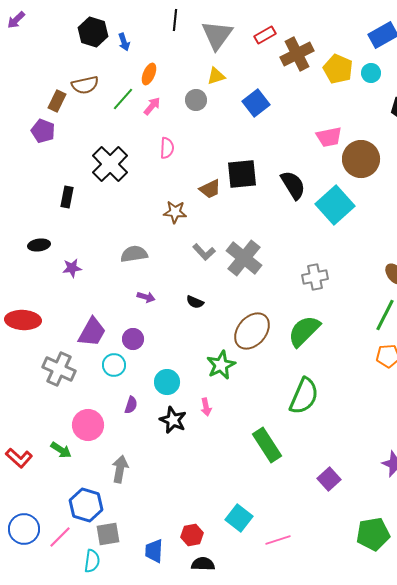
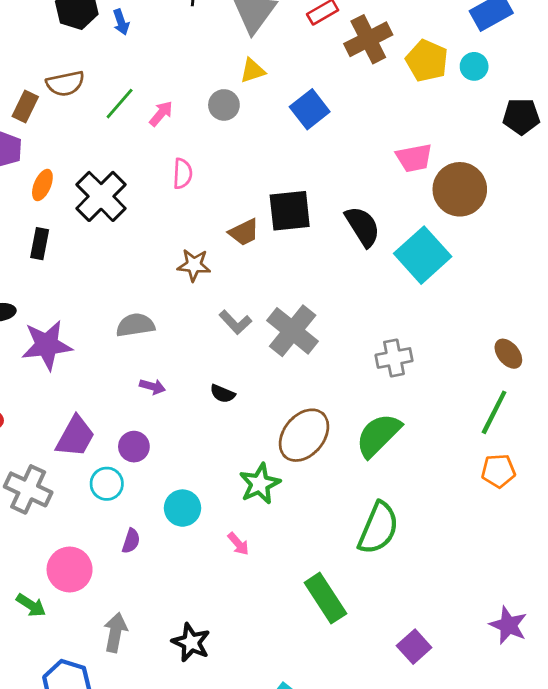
orange ellipse: (149, 74) -> (42, 185), moved
purple star: (72, 268) -> (47, 345), size x1.8
pink arrow: (206, 407) -> (238, 544), turned -30
black star: (173, 420) -> (191, 642), moved

